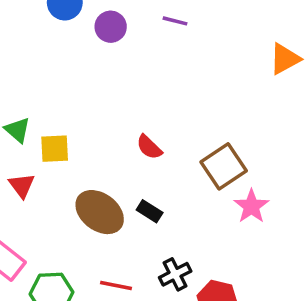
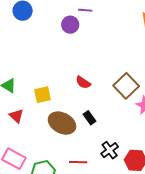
purple circle: (111, 27) -> (70, 25), moved
yellow square: (55, 149) -> (42, 95), moved
black rectangle: (150, 211) -> (90, 118), turned 32

